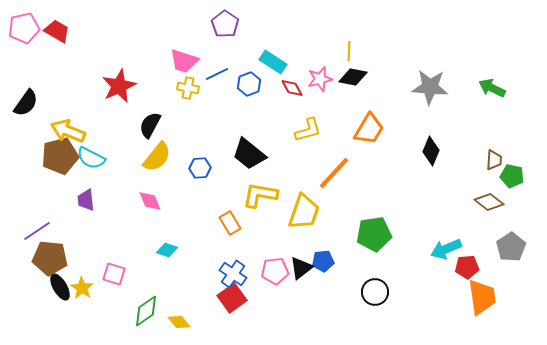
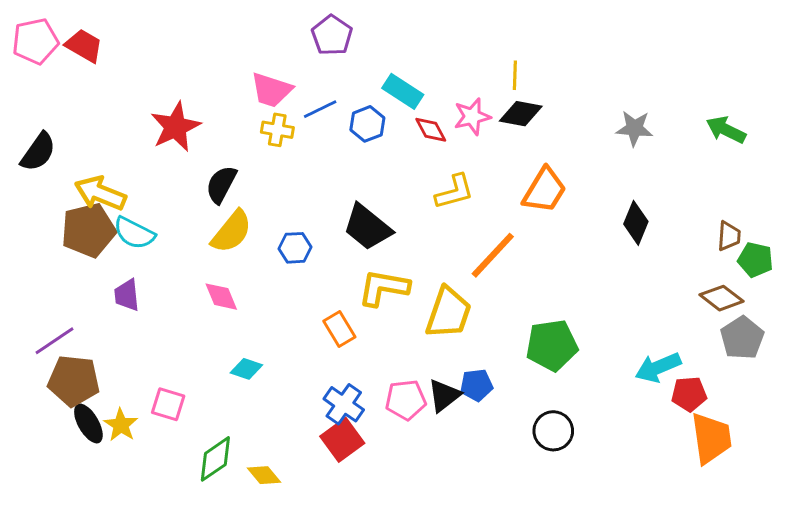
gray star: (430, 87) -> (634, 128), size x0.7
gray pentagon: (511, 247) -> (742, 338), moved

